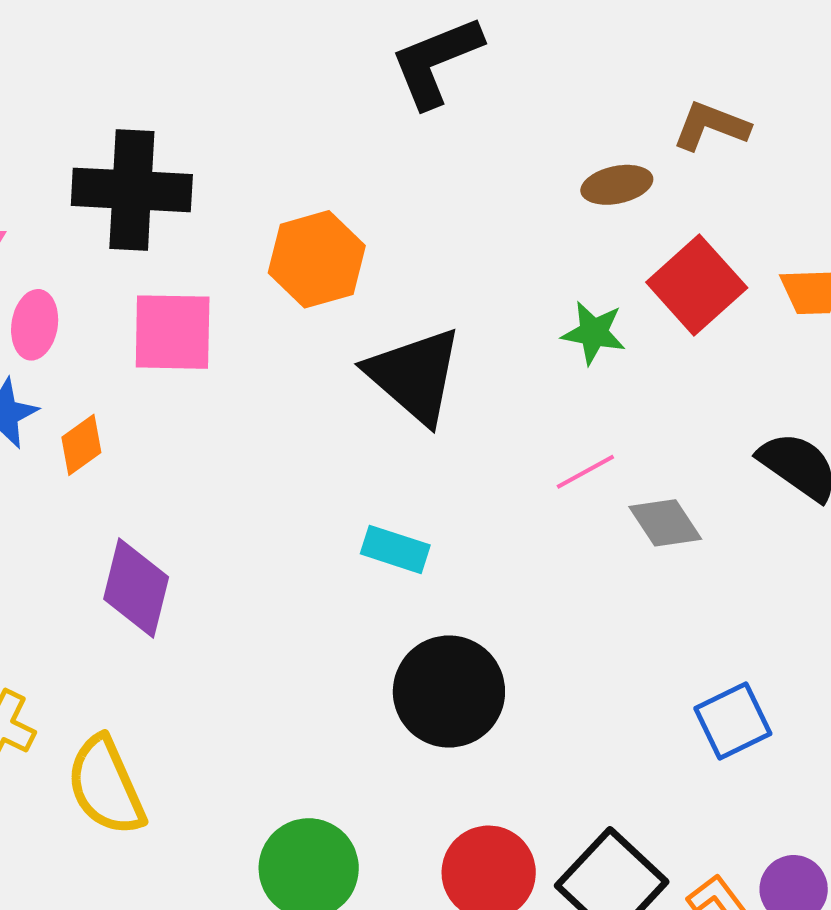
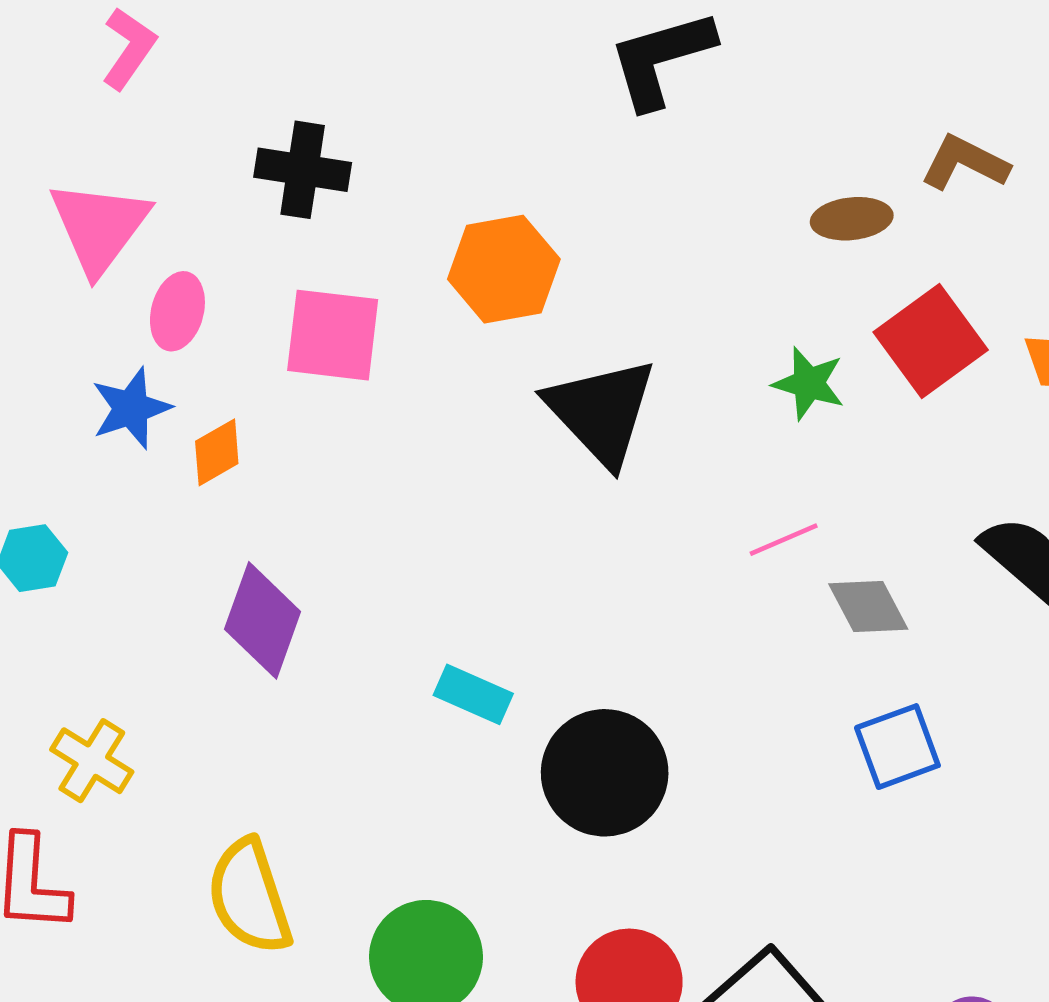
black cross: (132, 190) -> (303, 170), size x0.7
cyan rectangle: (395, 549) -> (473, 694), moved
blue square: (733, 721) -> (897, 747), moved
yellow semicircle: (106, 786) -> (249, 897), moved

